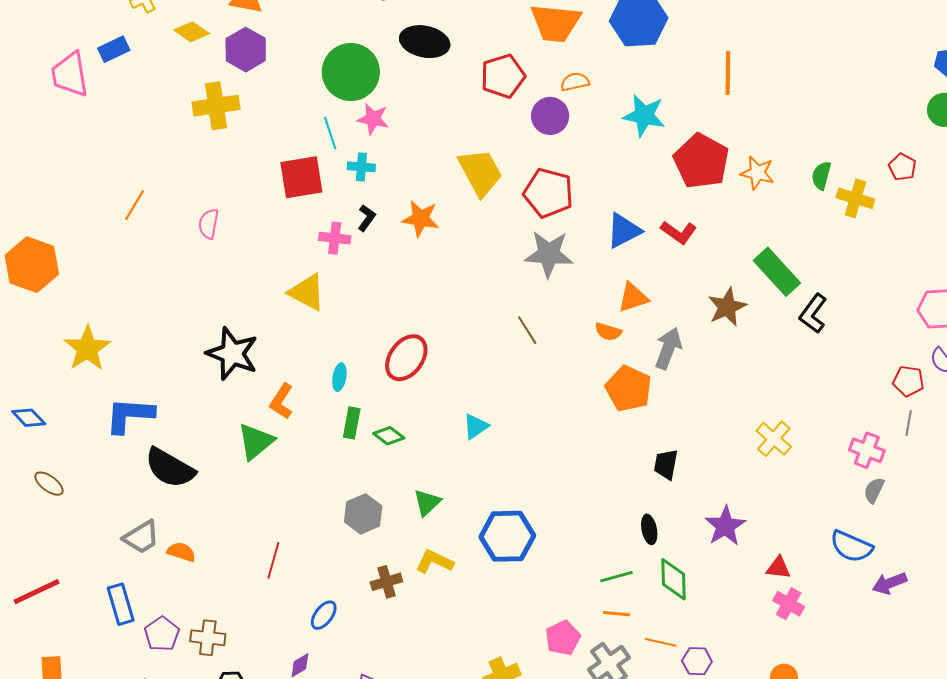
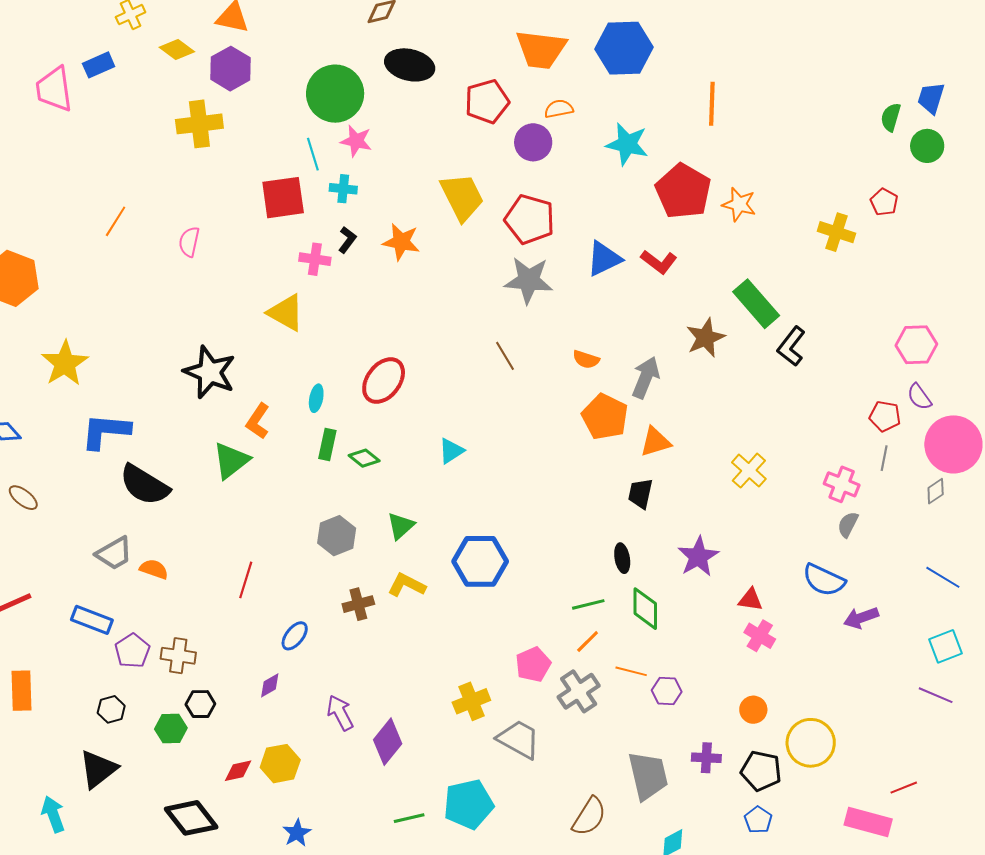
green semicircle: (821, 176) -> (891, 117), moved
orange triangle: (633, 298) -> (655, 442), moved
blue rectangle: (121, 604) -> (92, 620), turned -54
orange line: (617, 614) -> (588, 641), turned -52

